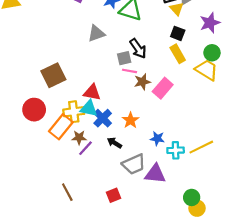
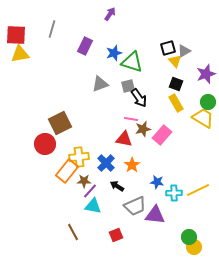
gray square: (124, 58) -> (128, 86), moved
red triangle: (92, 92) -> (124, 139), moved
cyan triangle: (89, 109) -> (93, 206), moved
red circle: (34, 110) -> (45, 144), moved

